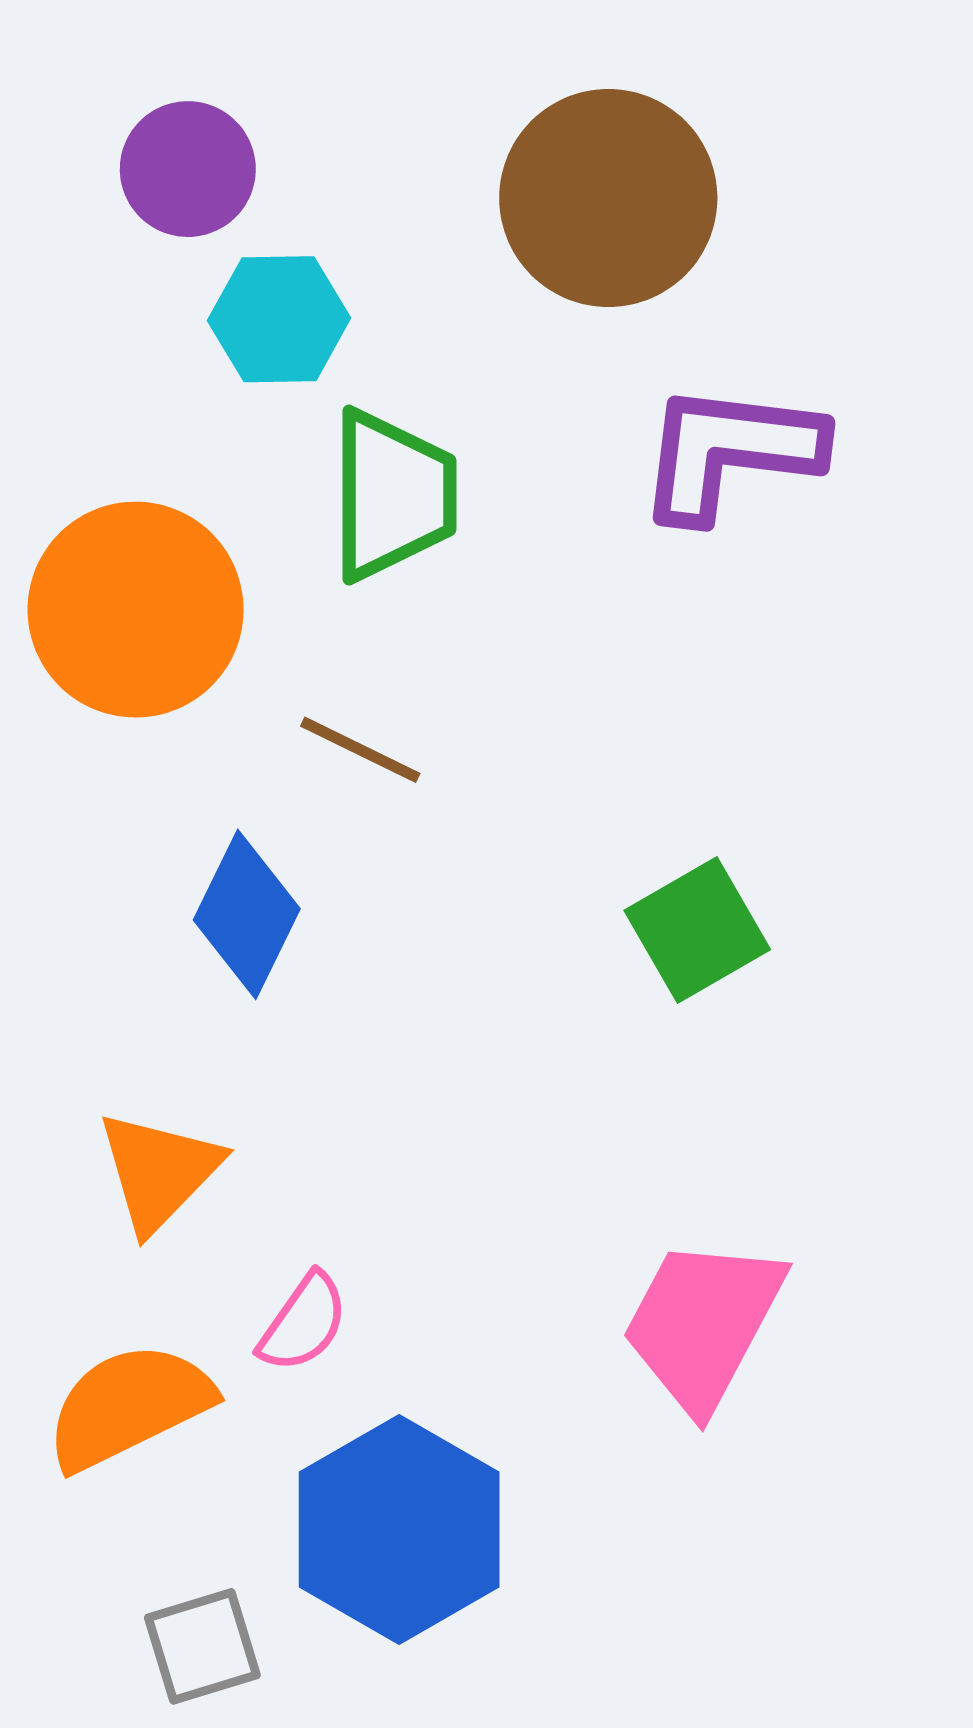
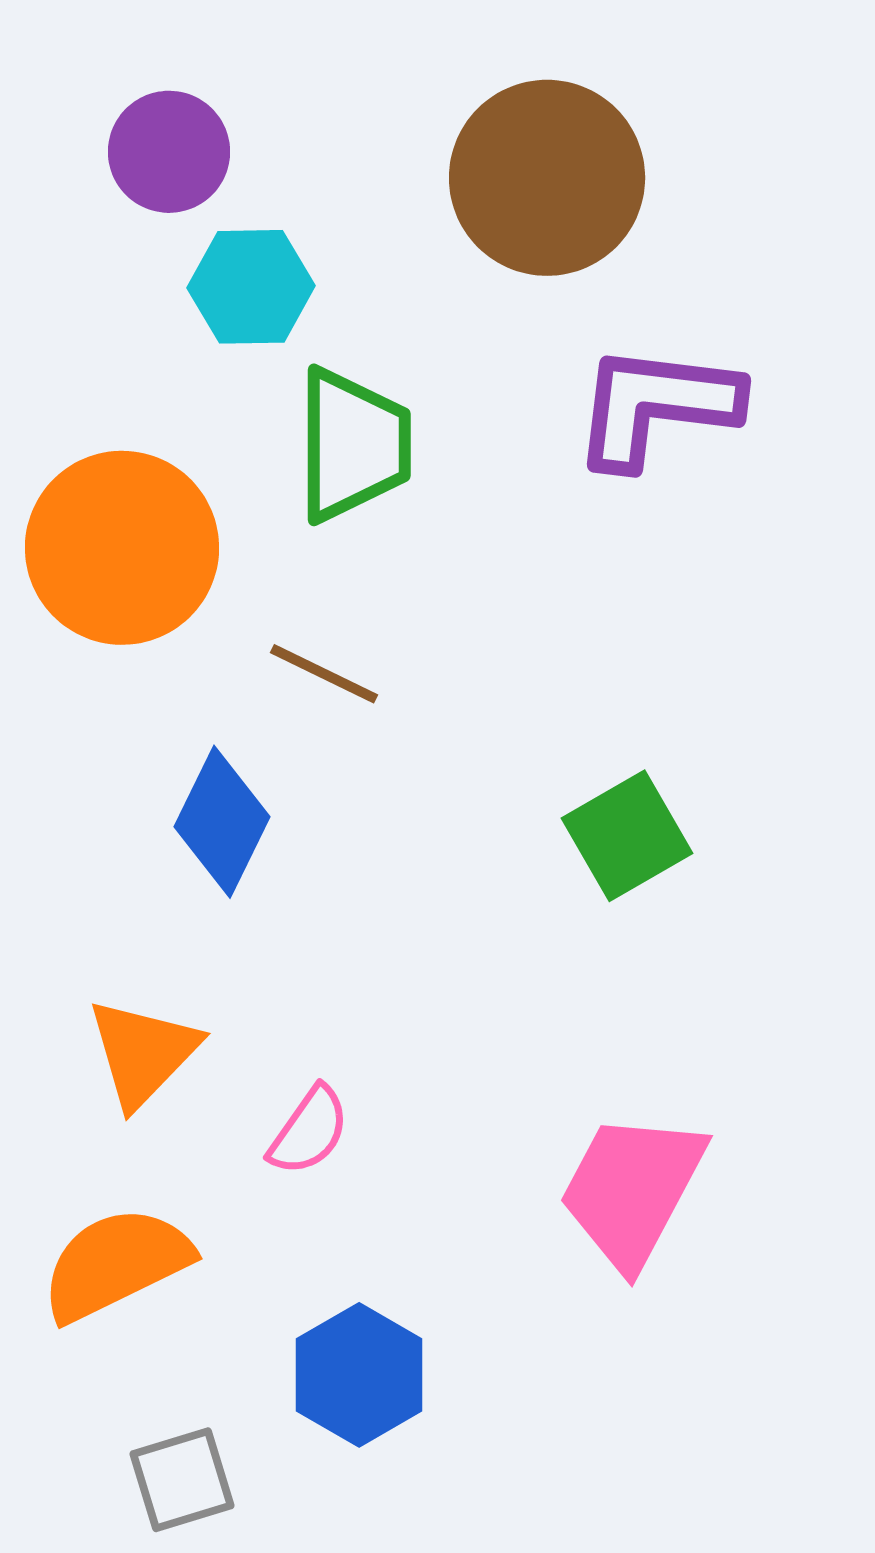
pink semicircle: (304, 1323) -> (309, 1131), moved
blue hexagon: (399, 1530) -> (359, 1375), size x0.7

